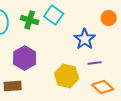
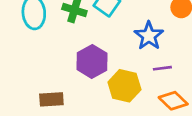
purple hexagon: (25, 58) -> (92, 61), moved

